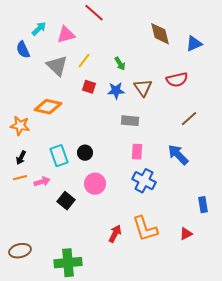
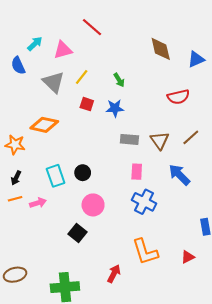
brown triangle: (143, 88) -> (160, 140), moved
black square: (66, 201) -> (77, 233), moved
red arrow: (115, 234) -> (114, 274), moved

